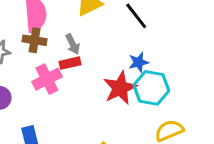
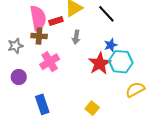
gray arrow: (73, 44) -> (76, 37), moved, turned 40
red rectangle: (70, 63) -> (56, 21), moved

